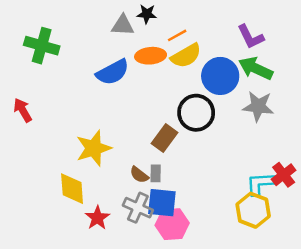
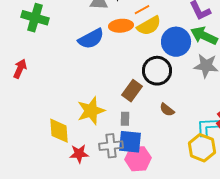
red arrow: (23, 110) -> (20, 69), turned 54
yellow star: (94, 148) -> (91, 111), moved
brown semicircle: (139, 175) -> (167, 110), moved
gray cross: (138, 208) -> (111, 146), turned -30
red star: (97, 218) -> (79, 154), turned 30

